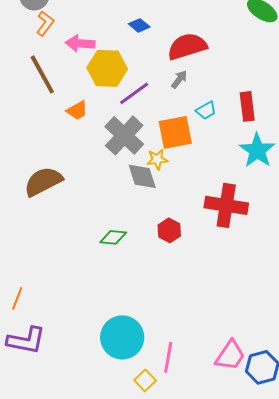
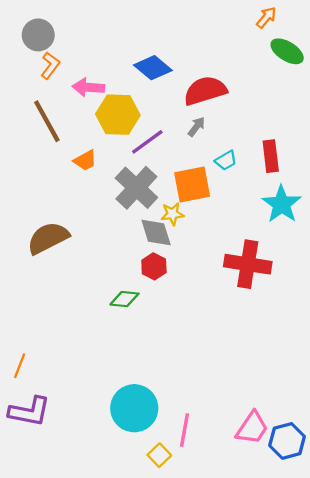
blue diamond: (139, 25) -> (153, 68), size x1.6
red hexagon: (169, 230) -> (154, 266), moved

